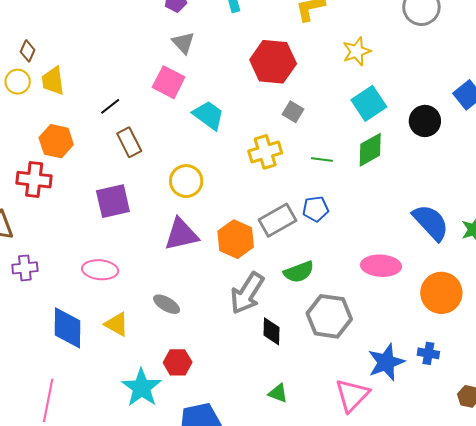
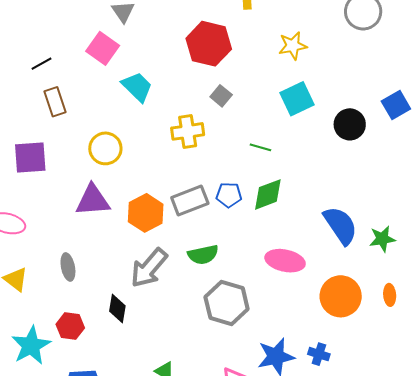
green diamond: (370, 150) -> (268, 194), moved
green line: (322, 159) -> (260, 147), moved
gray ellipse: (167, 304) -> (68, 267), turned 40
black diamond: (272, 331) -> (117, 309), moved

